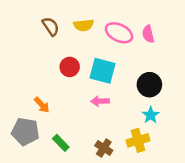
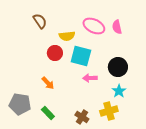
yellow semicircle: (84, 25) -> (67, 36), moved
pink arrow: (100, 101) -> (90, 78), moved
orange arrow: (42, 105) -> (48, 83), moved

